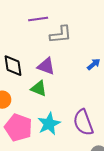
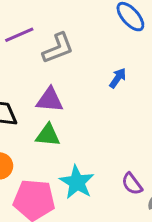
purple semicircle: (83, 122) -> (132, 184), moved, size x0.6

